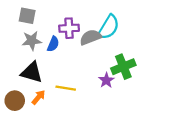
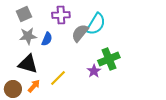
gray square: (27, 16) -> (24, 14), turned -35
purple cross: (69, 28) -> (61, 15), moved
gray semicircle: (91, 37) -> (80, 33), turned -30
yellow line: (66, 88) -> (58, 78), turned -54

